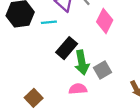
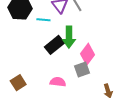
pink diamond: (105, 21) -> (88, 54), moved
green arrow: (82, 63) -> (69, 37), moved

